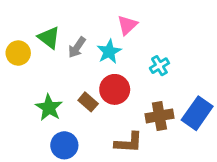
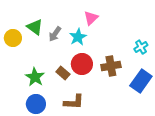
cyan cross: (159, 66) -> (141, 47), moved
brown cross: (159, 116) -> (111, 66), moved
brown L-shape: (129, 143) -> (74, 102), moved
blue circle: (64, 145) -> (36, 104), moved

